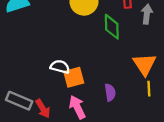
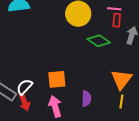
green diamond: (112, 27) -> (99, 41), turned -65
white semicircle: (60, 67) -> (24, 87), moved, turned -72

